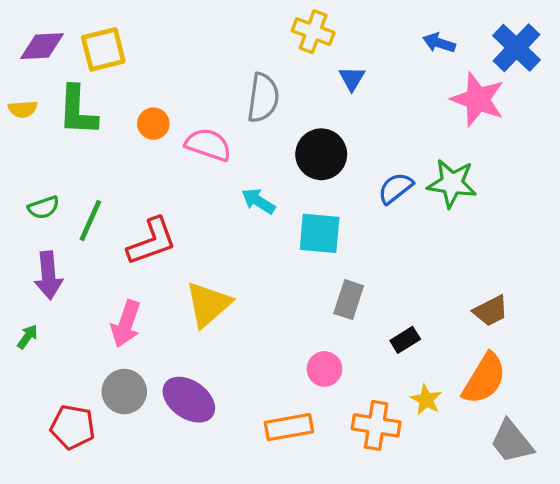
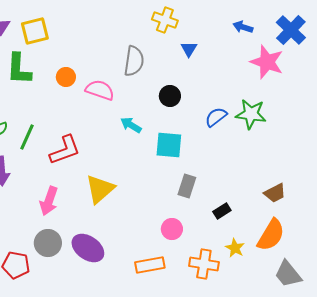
black circle: (321, 154) -> (170, 96), size x0.7

